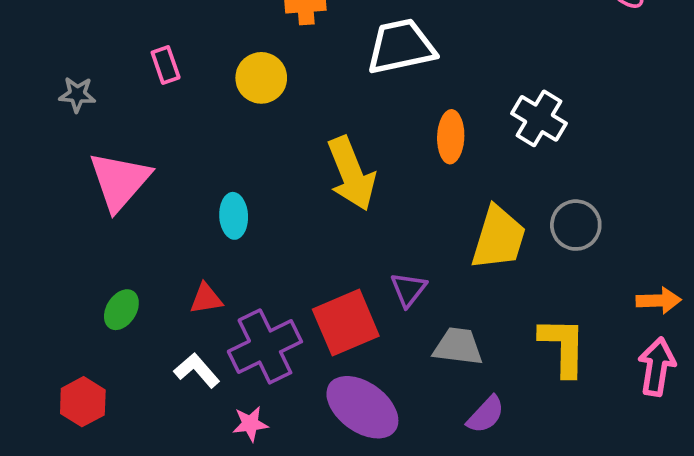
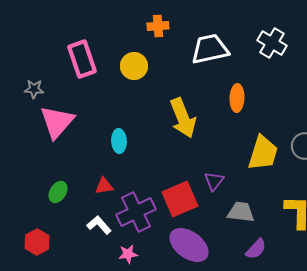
pink rectangle: (166, 65) -> (82, 59), size x1.8
gray star: (77, 94) -> (34, 89), moved
white cross: (539, 118) -> (272, 43), moved

